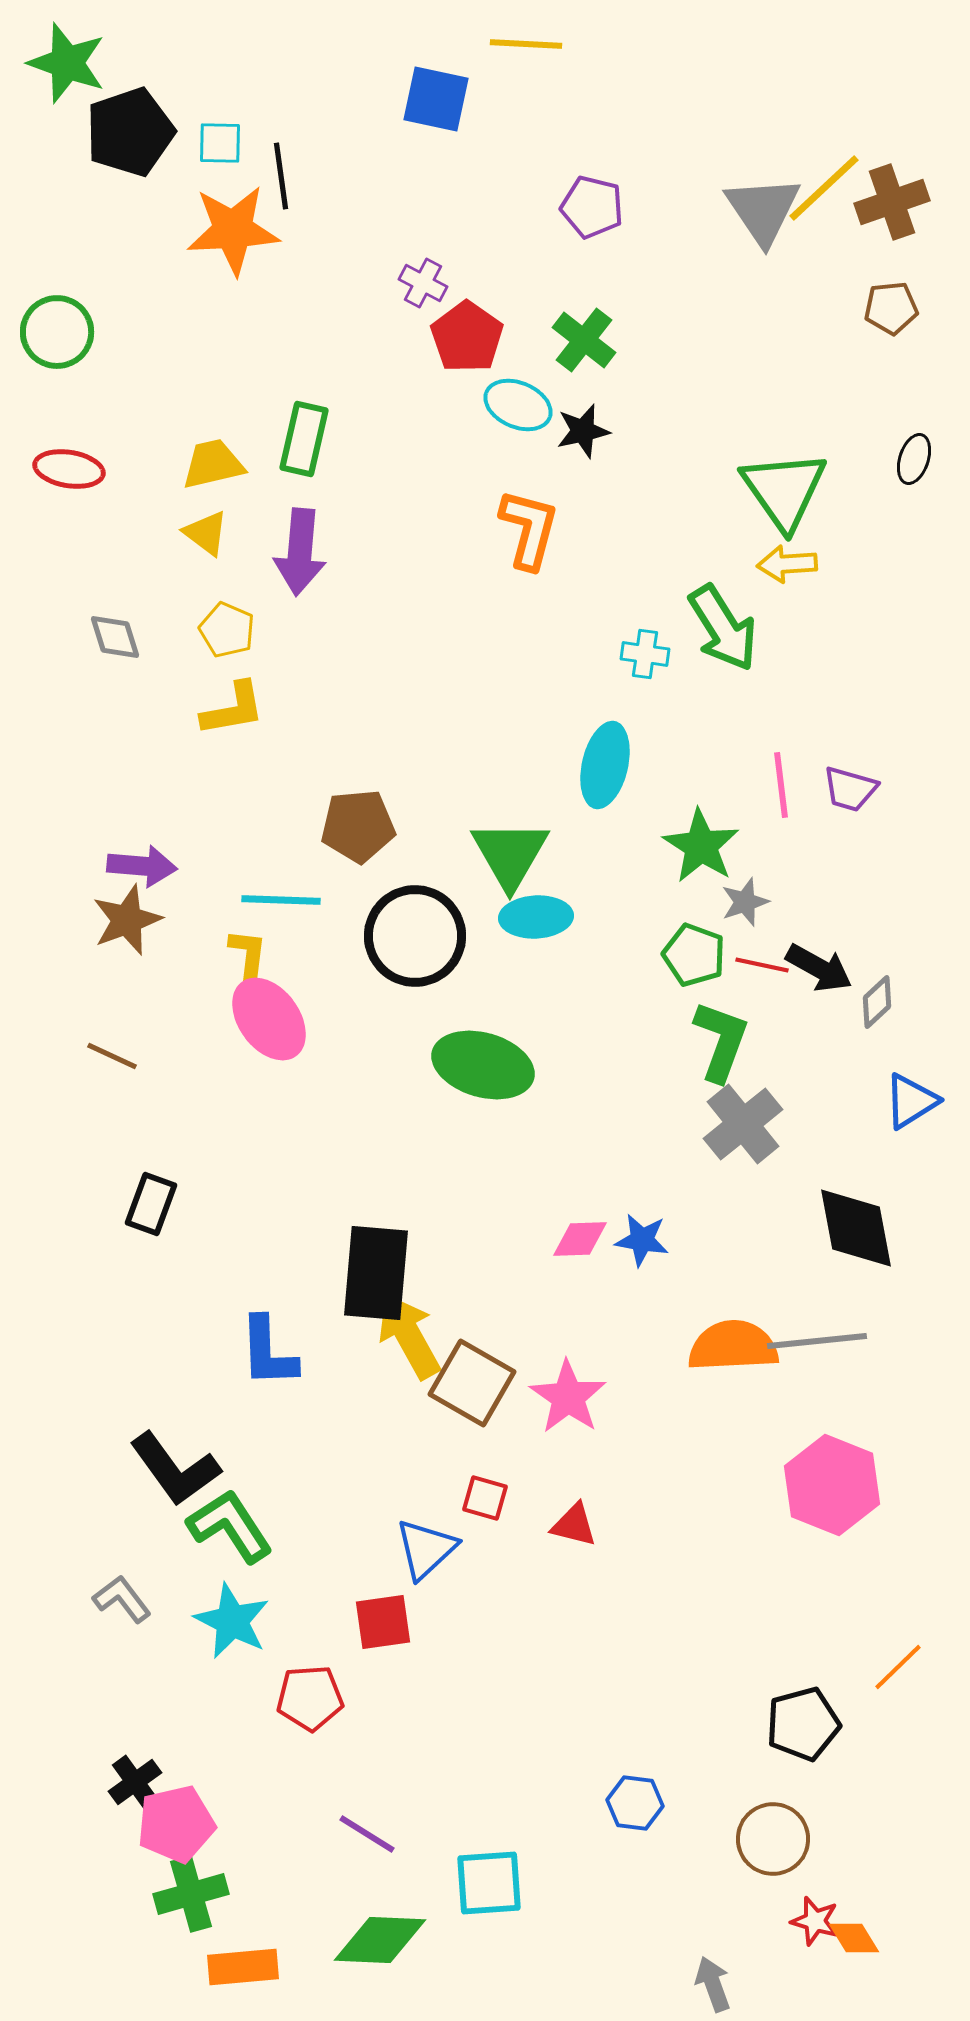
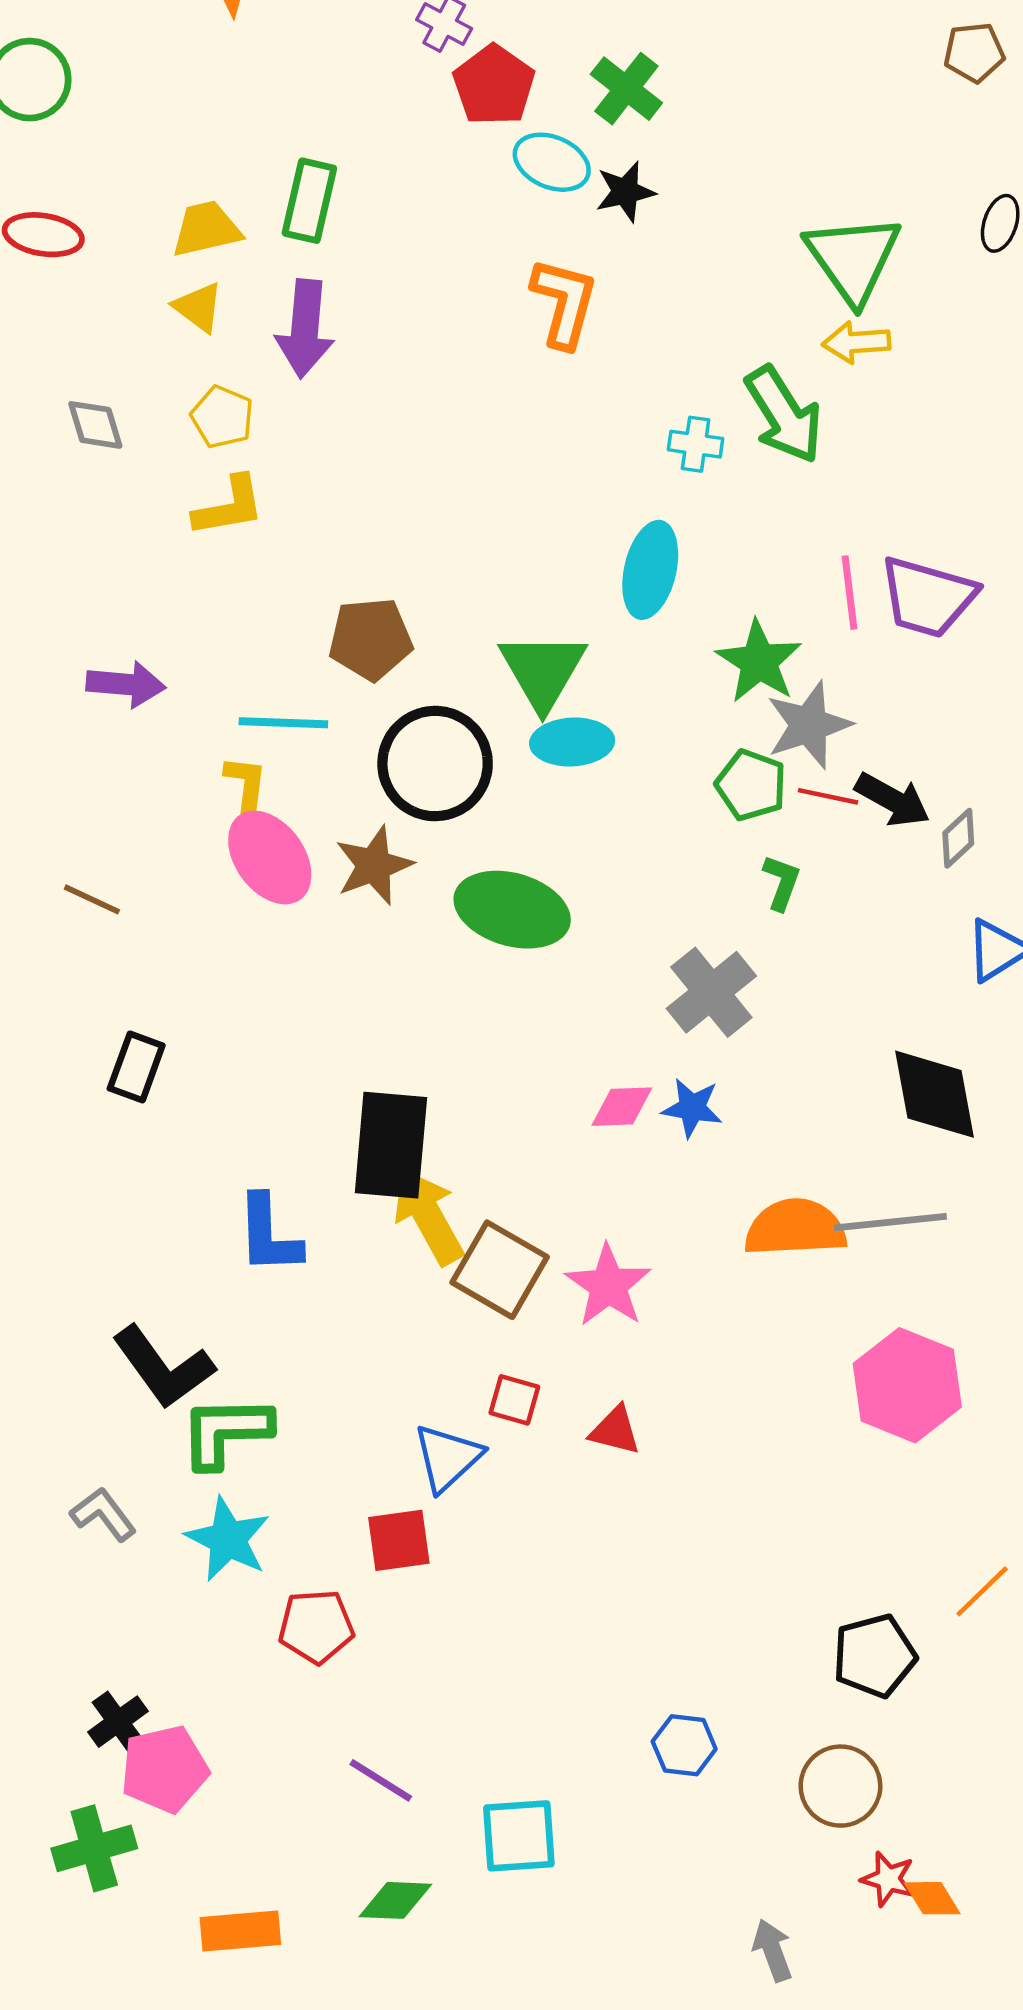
purple trapezoid: (850, 789) -> (928, 597), size x1.6
gray star: (745, 902) -> (809, 725), size x1.6
brown star: (127, 920) -> (374, 865), moved
green L-shape: (721, 1041) -> (782, 882), size x0.6
gray cross: (743, 1124) -> (711, 992), moved
green L-shape: (230, 1526) -> (226, 1432), turned -58
green cross: (191, 1894) -> (94, 1848), moved
green diamond: (380, 1940) -> (395, 1900), size x0.7

